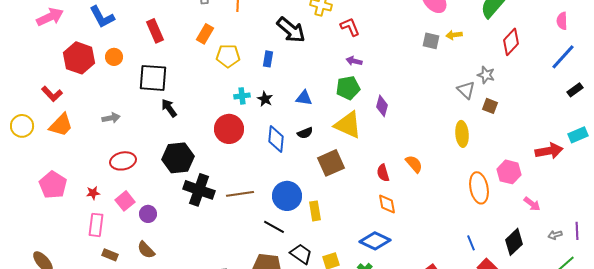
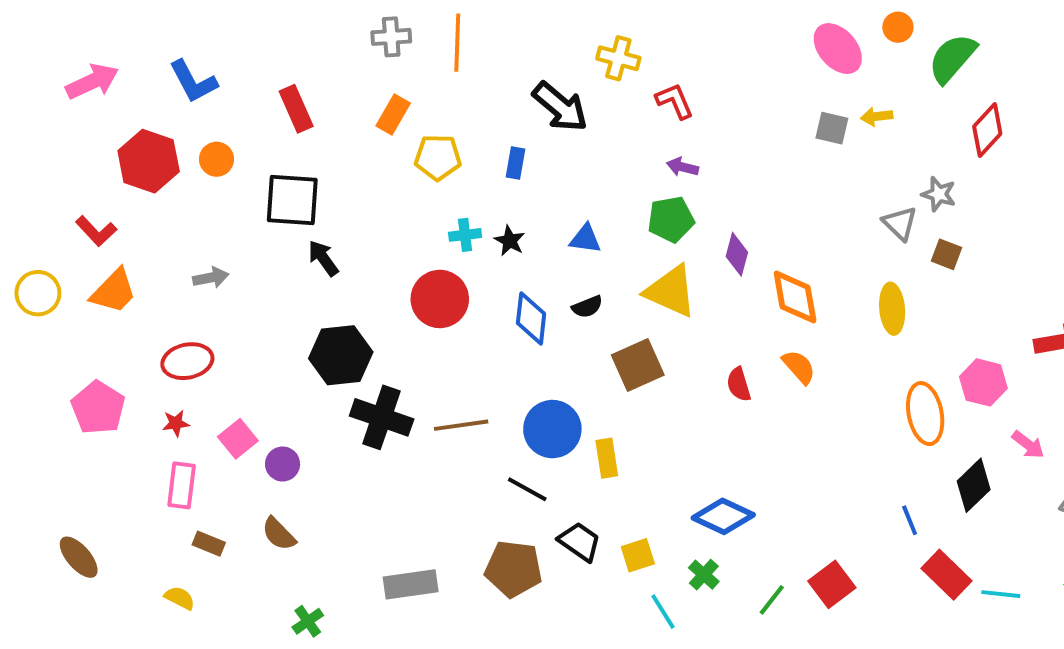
red ellipse: (123, 161) -> (187, 361), moved
orange diamond: (387, 204) -> (795, 297), moved, size x1.4
black diamond: (514, 242) -> (974, 485), moved

